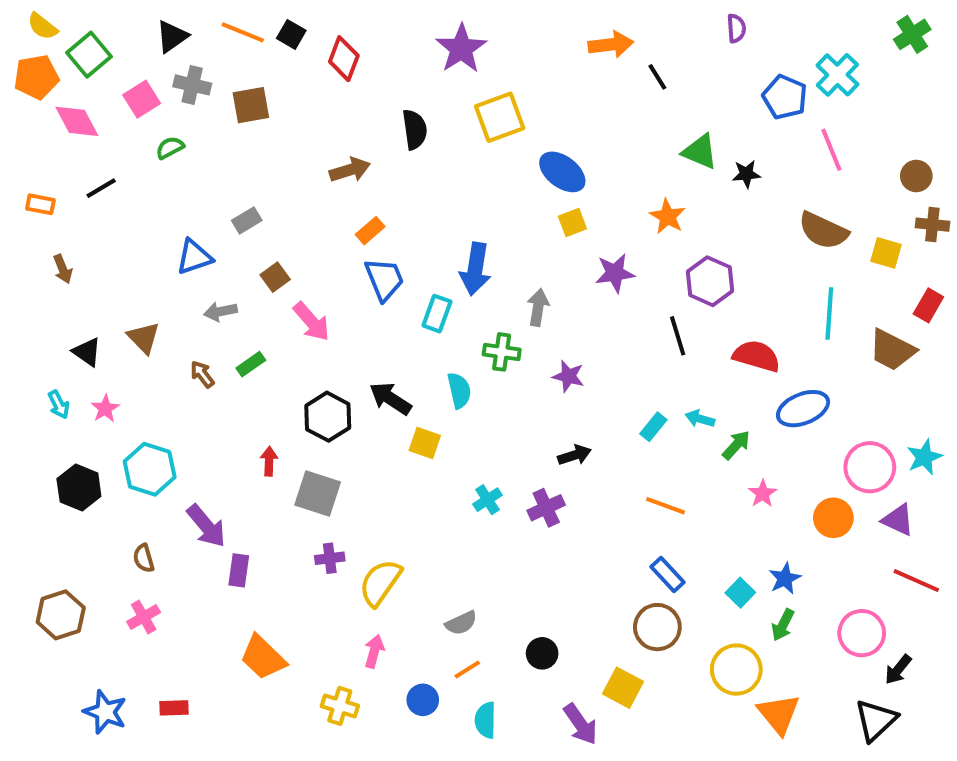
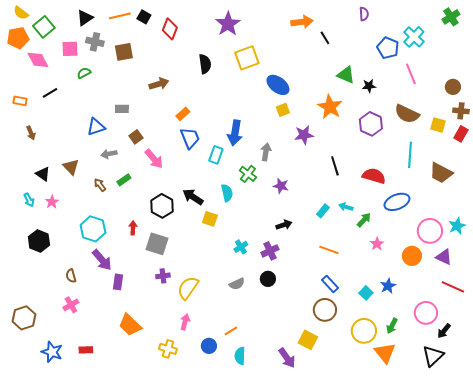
orange line: (243, 32) -> (120, 16), turned -35
pink square: (142, 99) -> (70, 49), turned 30
brown arrow: (350, 170) -> (159, 84), moved
orange star: (668, 216) -> (330, 107), size x1.4
gray rectangle: (247, 220) -> (122, 109), turned 32
purple hexagon: (710, 281) -> (371, 124), moved
red rectangle: (928, 305) -> (461, 134), moved
green cross: (502, 352) -> (248, 174), turned 30
cyan hexagon: (150, 469) -> (93, 229), moved
brown hexagon: (61, 615) -> (24, 318), moved
gray semicircle: (461, 623) -> (237, 284), moved
green arrow: (783, 625) -> (392, 326), moved
black circle: (542, 653) -> (268, 279), moved

